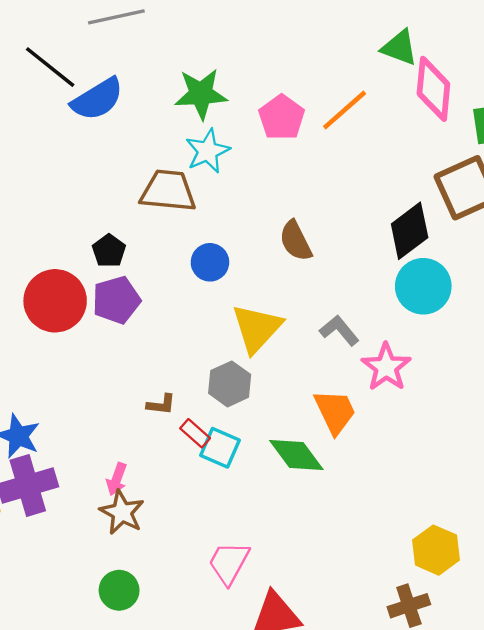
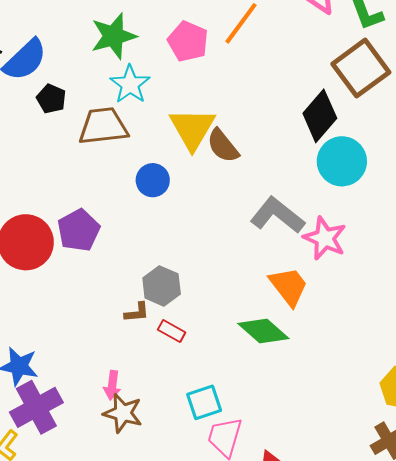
black pentagon: (109, 251) -> (51, 99), moved
yellow triangle: (257, 328) -> (192, 129), moved
gray L-shape: (339, 330) -> (277, 215), size x1.5
gray hexagon: (230, 384) -> (162, 286), moved
cyan square: (220, 448) -> (204, 402), moved, turned -30

